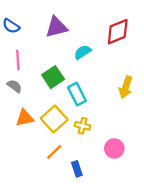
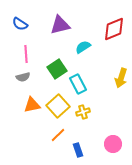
gray semicircle: (14, 86) -> (23, 77), turned 128
yellow cross: (83, 126) -> (83, 112), turned -32
pink circle: (114, 148) -> (113, 144), moved

